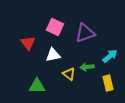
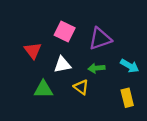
cyan arrow: (110, 56) -> (130, 66), turned 70
green arrow: (87, 67) -> (97, 68), moved
green triangle: (37, 86) -> (43, 89), moved

